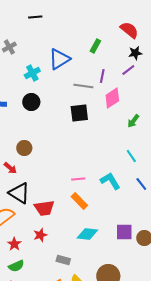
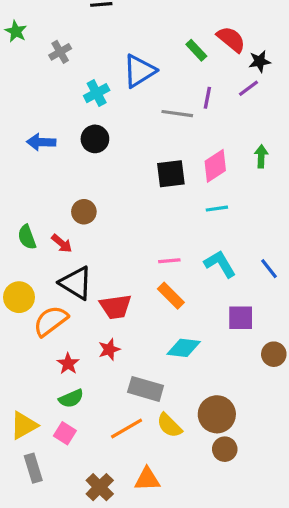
red semicircle: (129, 30) -> (231, 39), moved
green rectangle: (95, 46) -> (196, 50), turned -72
pink diamond: (112, 98) -> (215, 166), moved
black square: (79, 113) -> (171, 174), moved
green arrow: (133, 121) -> (261, 156), moved, turned 144
cyan line: (131, 156) -> (217, 209), moved, turned -64
purple square: (124, 232) -> (241, 318), moved
gray rectangle: (63, 260) -> (146, 389), size x1.5

